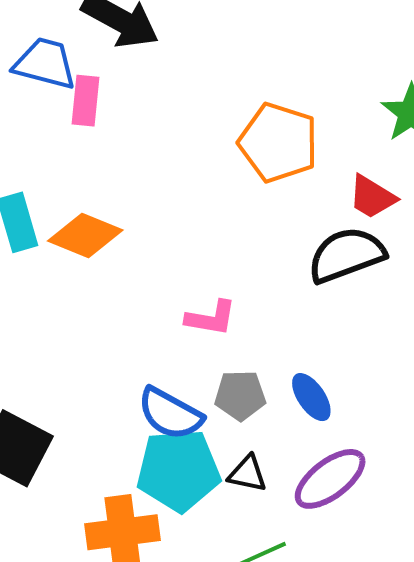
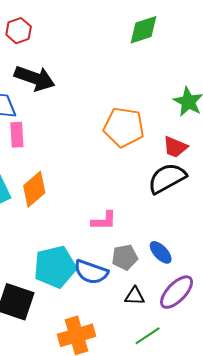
pink rectangle: (86, 101) -> (17, 135), moved
orange diamond: (85, 236) -> (34, 189), turned -54
cyan pentagon: (178, 470) -> (55, 267), moved

